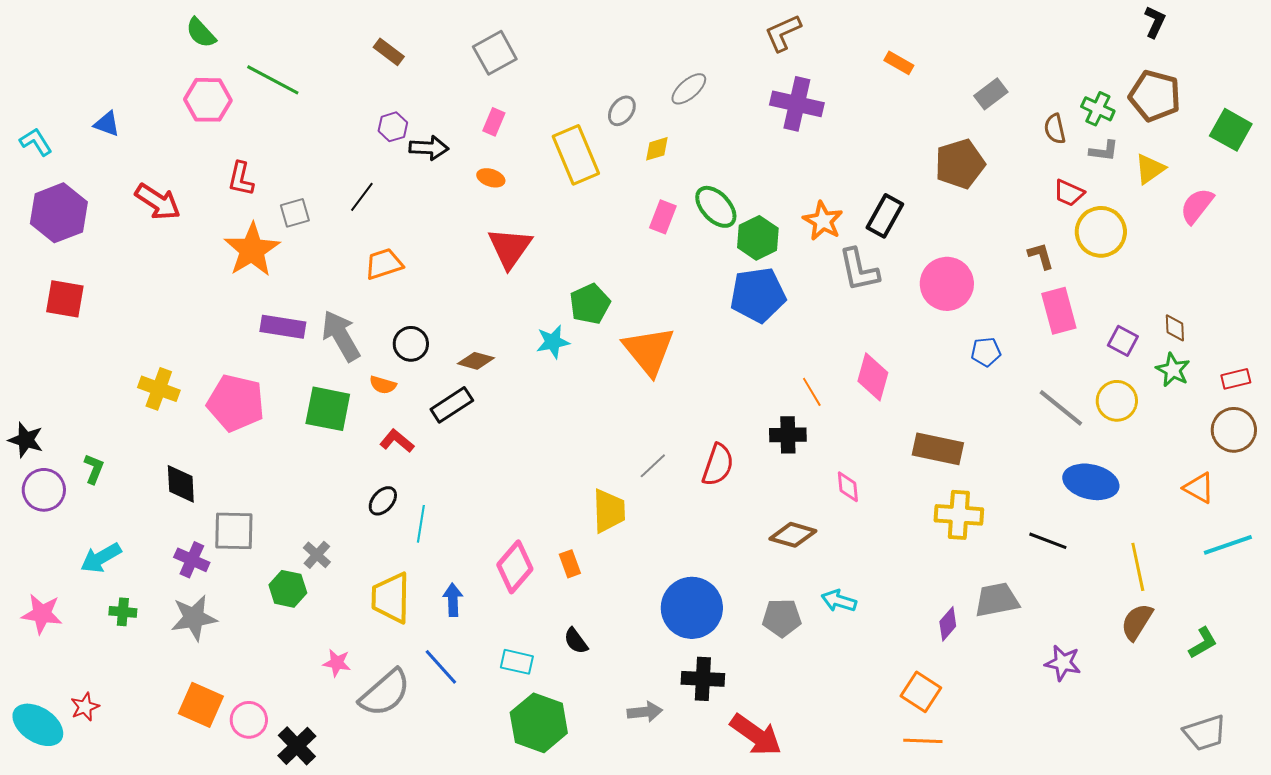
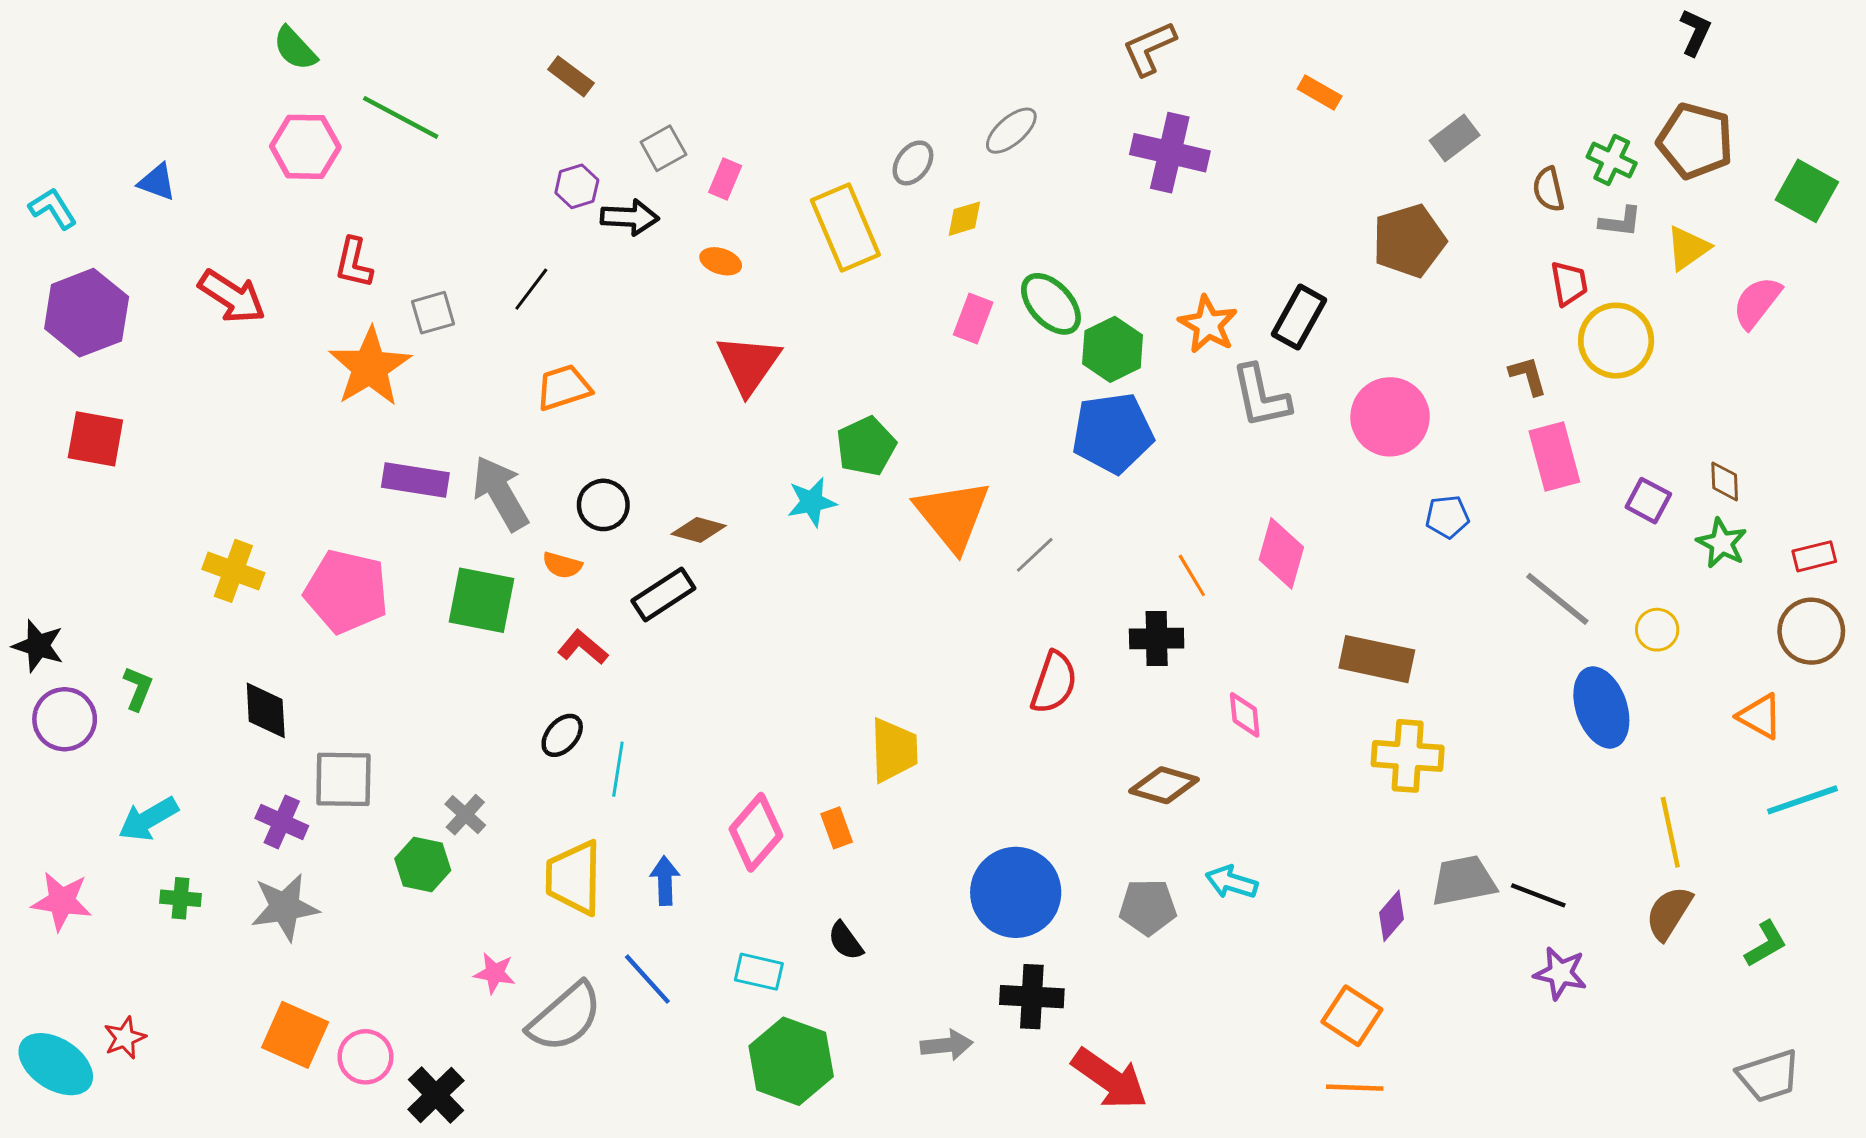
gray square: (495, 53) -> (663, 148), moved, size x0.7
red trapezoid: (1069, 193) -> (1569, 283), turned -124
yellow circle: (1117, 401) -> (1657, 630), moved, size x0.7
gray line: (653, 466) -> (1035, 555), moved
blue ellipse: (1091, 482) -> (1601, 707), turned 58
black line: (1048, 541) -> (1538, 895), moved

